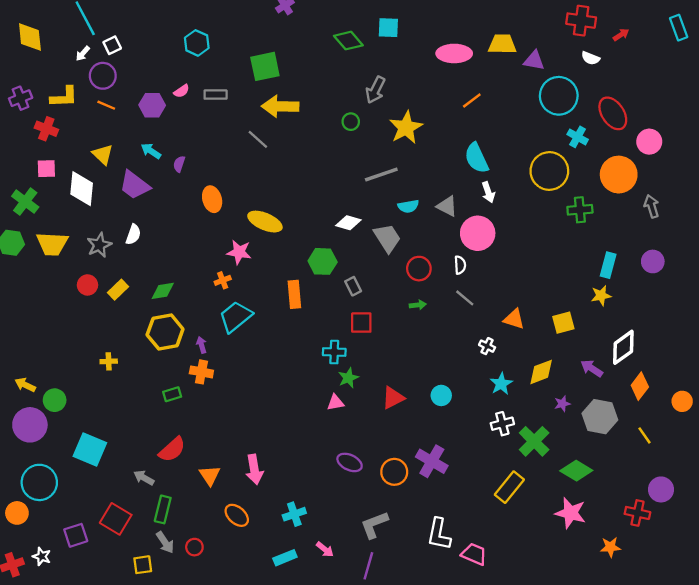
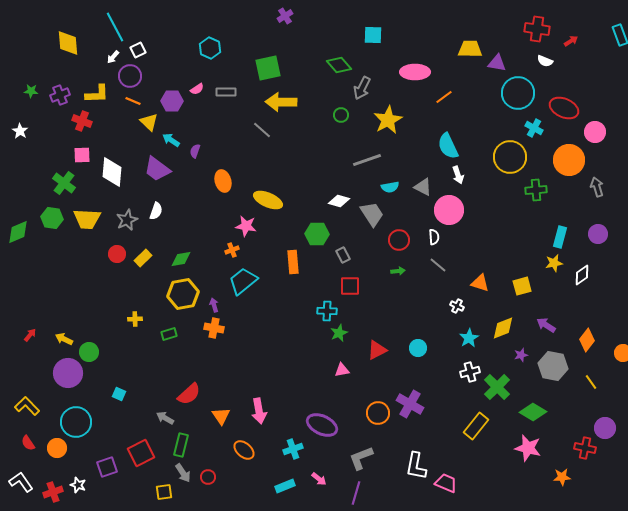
green diamond: (348, 41) -> (339, 65), moved
pink ellipse: (454, 53) -> (415, 72), moved
red ellipse: (613, 113) -> (564, 108), turned -32
yellow triangle: (103, 155) -> (149, 122), moved
white diamond: (623, 347) -> (582, 275), moved, size x0.7
green rectangle: (172, 394) -> (169, 334), moved
pink triangle: (335, 403) -> (342, 370), moved
cyan square: (90, 450) -> (119, 394), size x0.5
purple ellipse: (350, 462) -> (322, 425), moved, size x1.4
red square: (116, 519) -> (141, 453), turned 32

